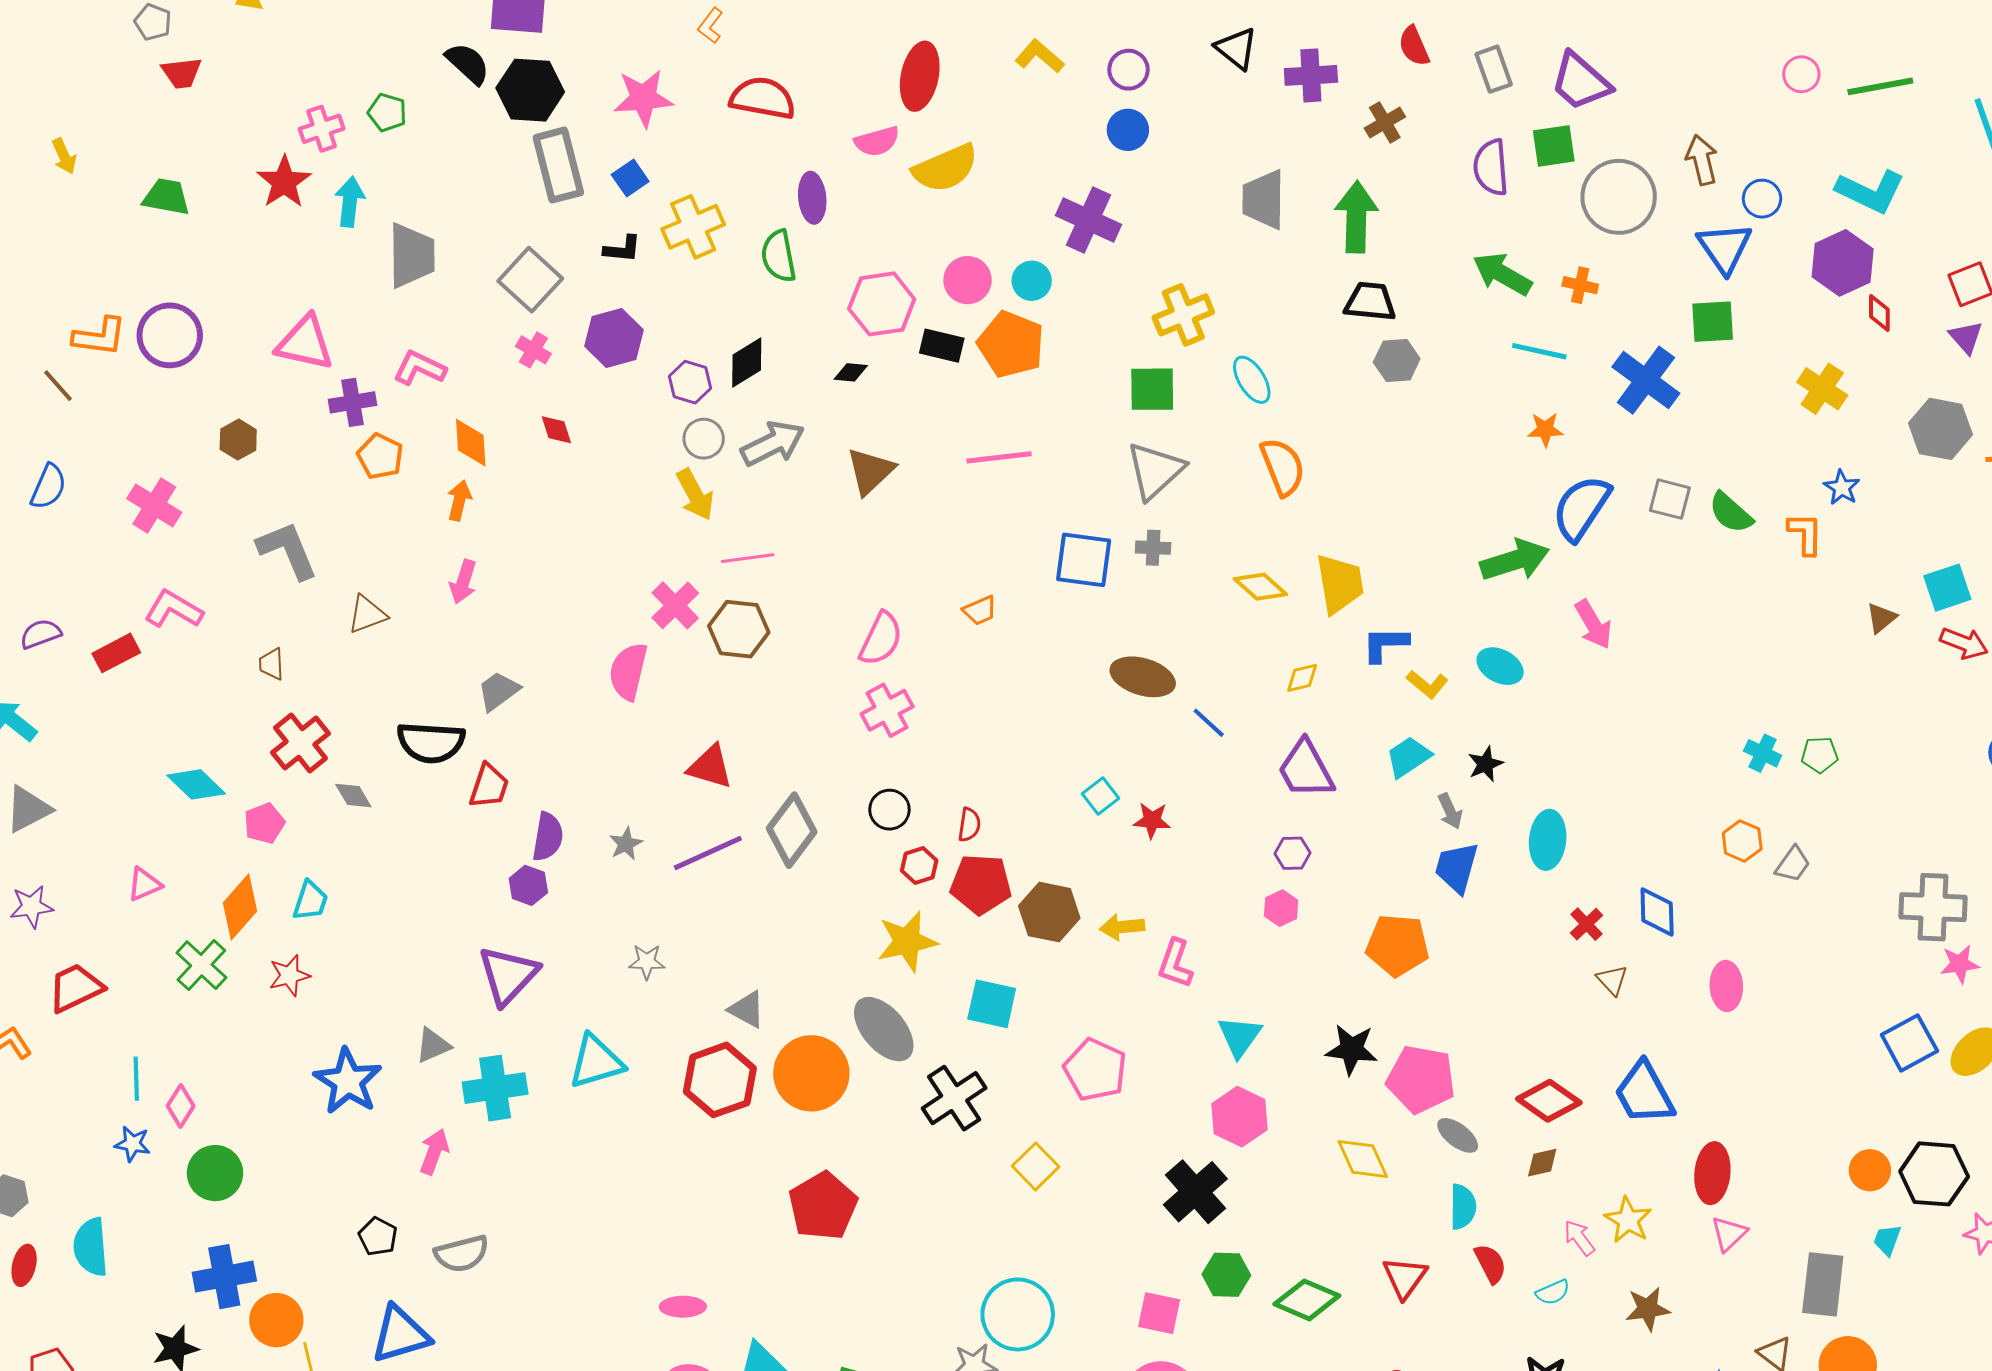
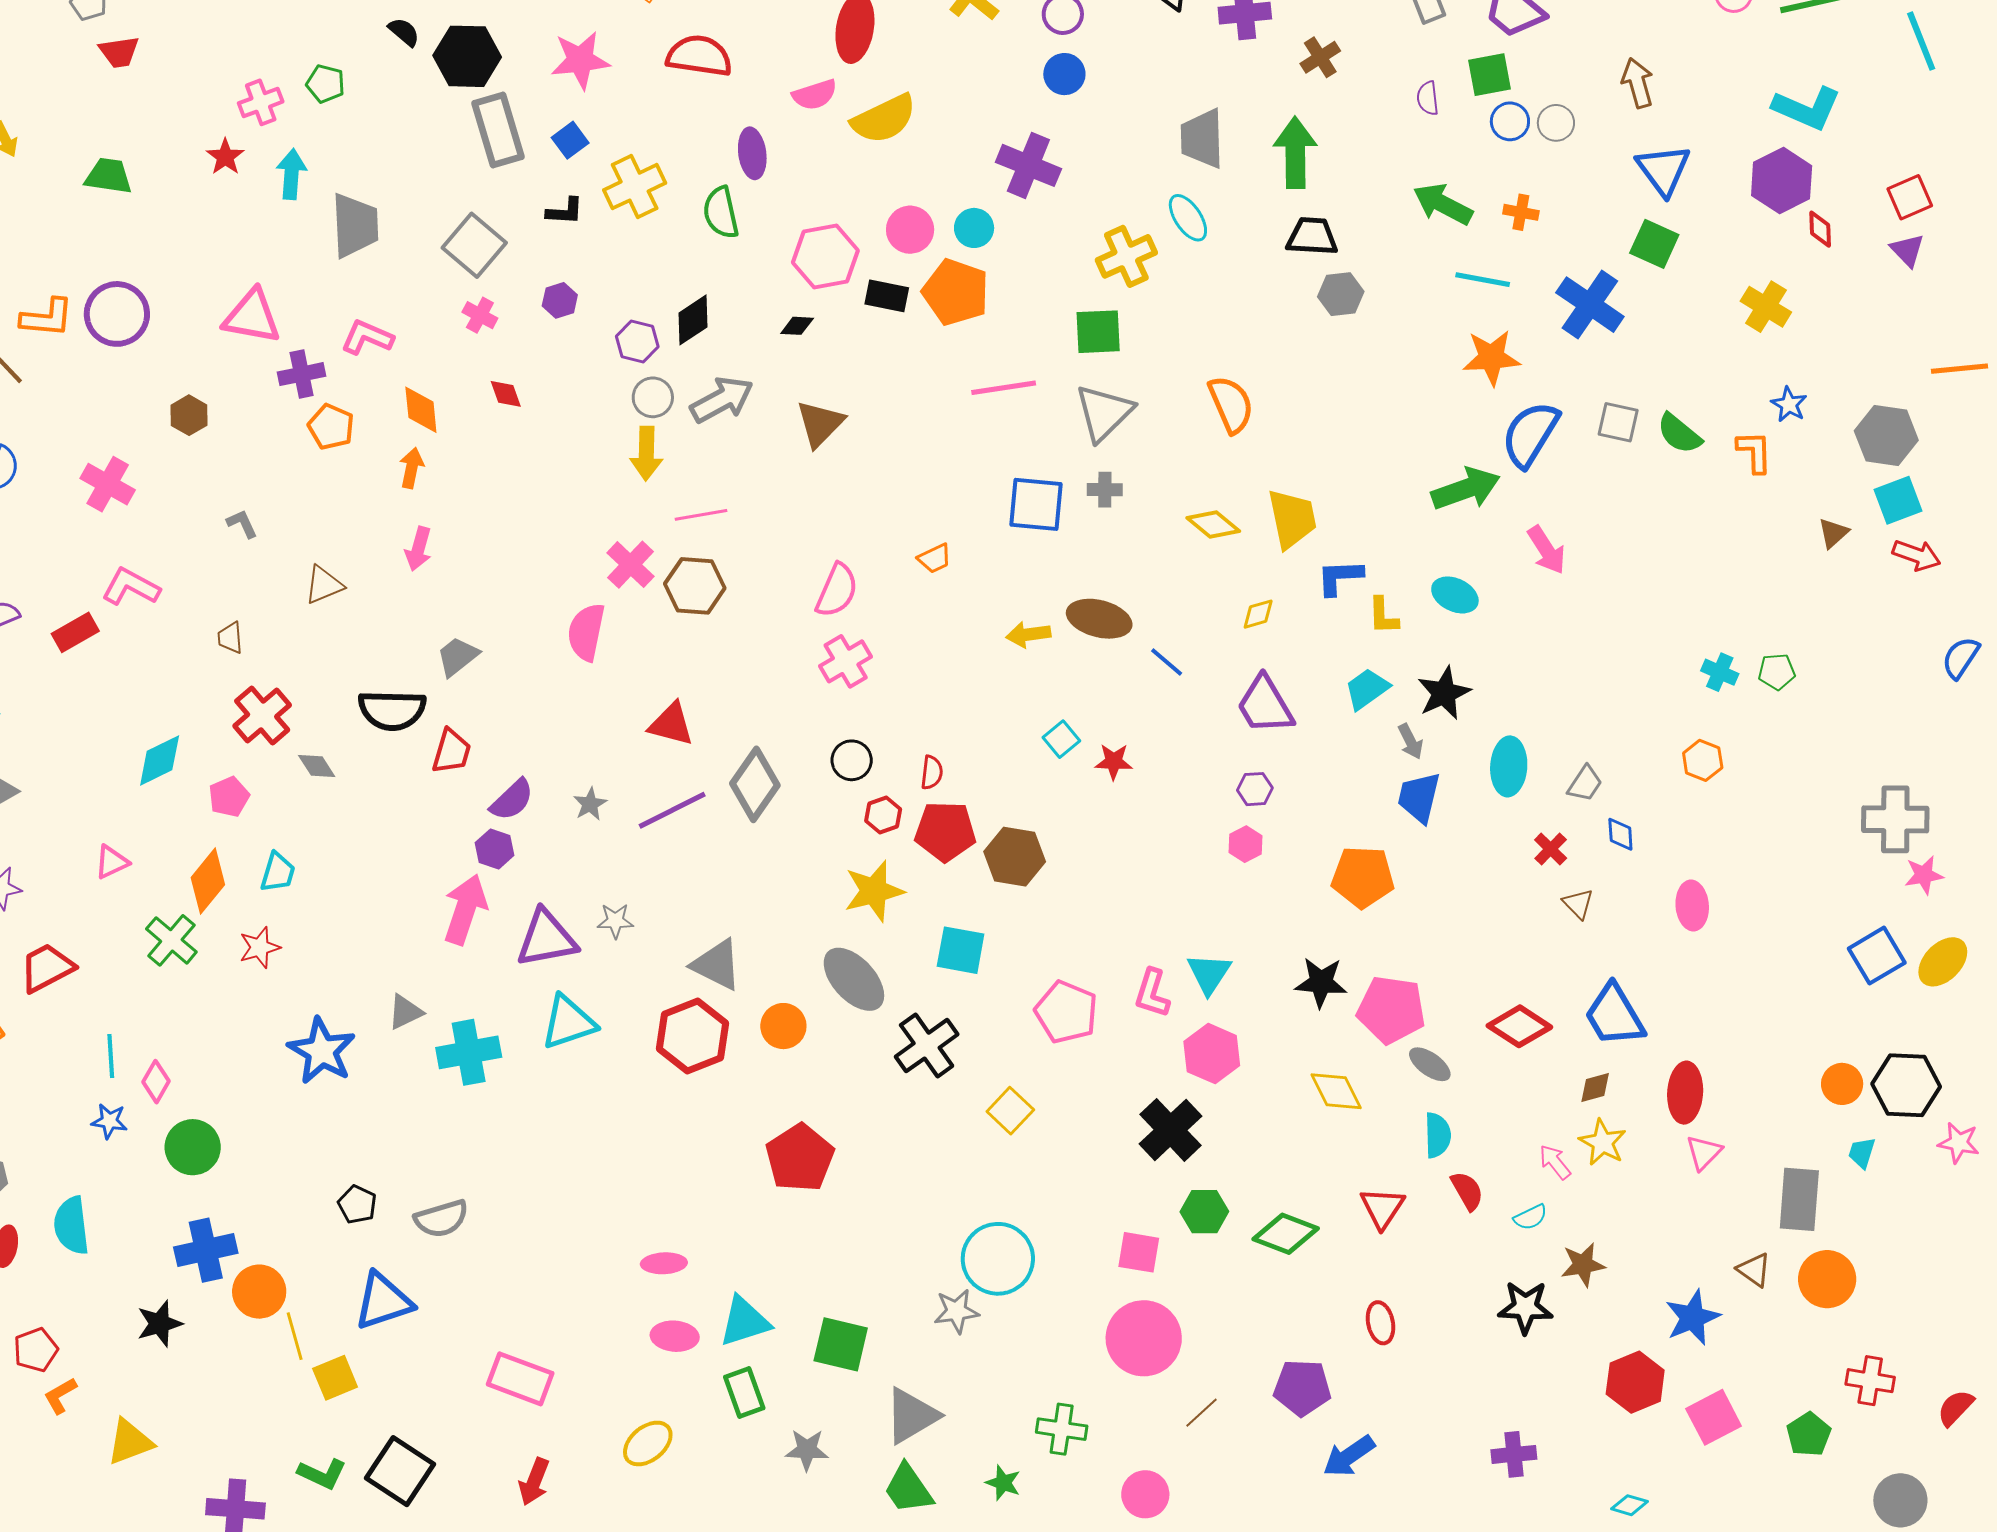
black semicircle: (468, 63) -> (404, 32), size x0.7
purple semicircle: (1491, 167) -> (1428, 98), size x0.6
red star: (284, 182) -> (225, 157), size x0.7
gray circle: (1619, 197) -> (1556, 123), size x0.5
blue circle: (1762, 199) -> (1510, 121), moved
green square: (1713, 322) -> (1654, 244), turned 30
purple hexagon: (614, 338) -> (560, 300), size x0.6
cyan ellipse: (1252, 380) -> (1188, 218), moved
gray hexagon: (1941, 429) -> (1886, 435), moved
orange star: (1545, 430) -> (1491, 358), size x1.6
pink line: (999, 457) -> (1004, 388), moved
yellow arrow: (695, 495) -> (646, 453), turned 32
gray L-shape: (287, 550) -> (242, 524), size x0.5
yellow L-shape: (1427, 684) -> (1383, 616), turned 51
black star: (1485, 764) -> (1444, 693), size x1.5
cyan diamond: (196, 784) -> (160, 761), turned -68
purple semicircle: (548, 837) -> (512, 800), turned 39
gray trapezoid: (1793, 864) -> (1585, 784), moved
blue diamond: (1657, 912) -> (1620, 834), size x0.7
yellow arrow: (1122, 927) -> (1028, 634), moved
pink L-shape: (1175, 964) -> (1152, 993), moved
purple triangle: (508, 975) -> (546, 939), moved, turned 38
gray triangle: (747, 1009) -> (717, 965), size x1.4
orange circle: (811, 1073) -> (783, 1026), size x0.6
pink arrow: (434, 1152) -> (465, 909), moved, size x1.5
brown diamond: (1542, 1163) -> (1595, 1088), moved
brown star: (1648, 1309) -> (1583, 1265), moved

